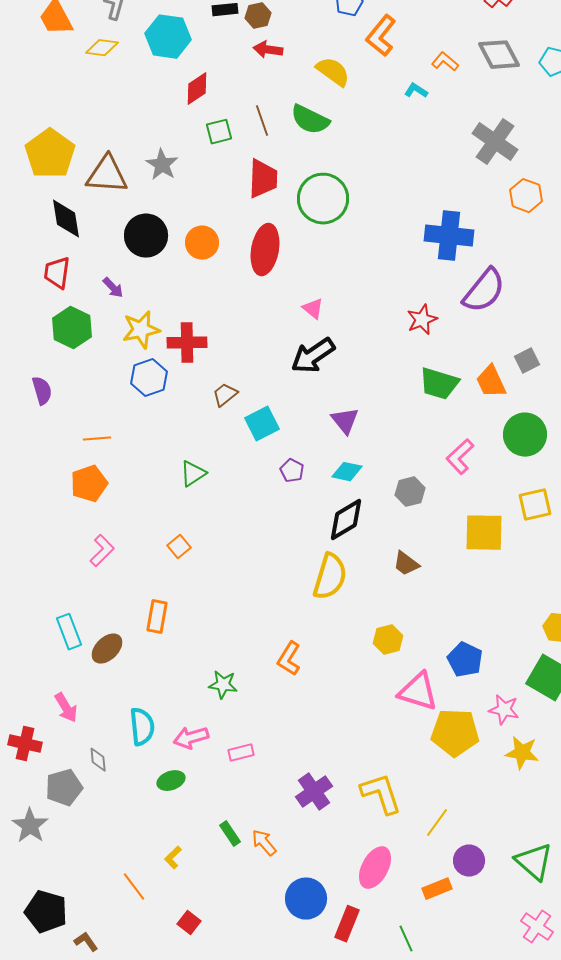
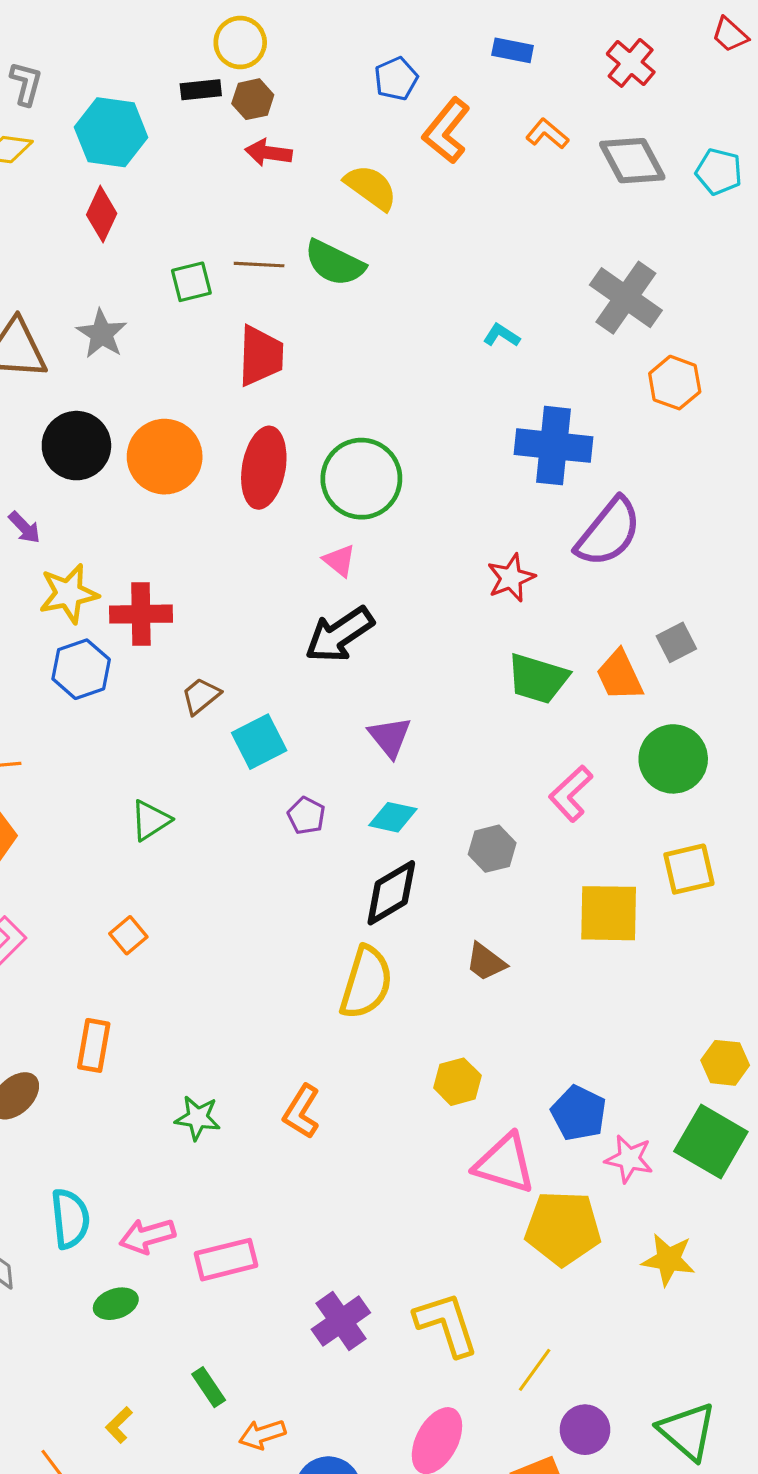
orange L-shape: (445, 62) -> (547, 134), moved
red diamond: (197, 89) -> (102, 214), moved, turned -32
cyan L-shape: (416, 91) -> (502, 335), moved
brown line: (262, 121) -> (259, 265), turned -68
green circle: (323, 199) -> (361, 479), moved
orange circle: (202, 243) -> (165, 457), size x1.4
green star: (223, 685) -> (198, 1118), moved
pink star: (504, 710) -> (629, 1159), moved
pink rectangle: (241, 753) -> (226, 1260), size x1.5
orange arrow: (264, 843) -> (262, 1434), moved, turned -68

